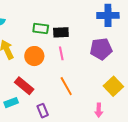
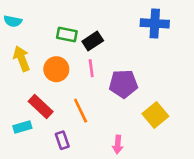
black rectangle: (61, 32) -> (93, 41), turned -35
purple pentagon: (101, 49) -> (123, 84), moved
orange line: (66, 86) -> (81, 111), moved
pink arrow: (99, 110) -> (118, 144), moved

